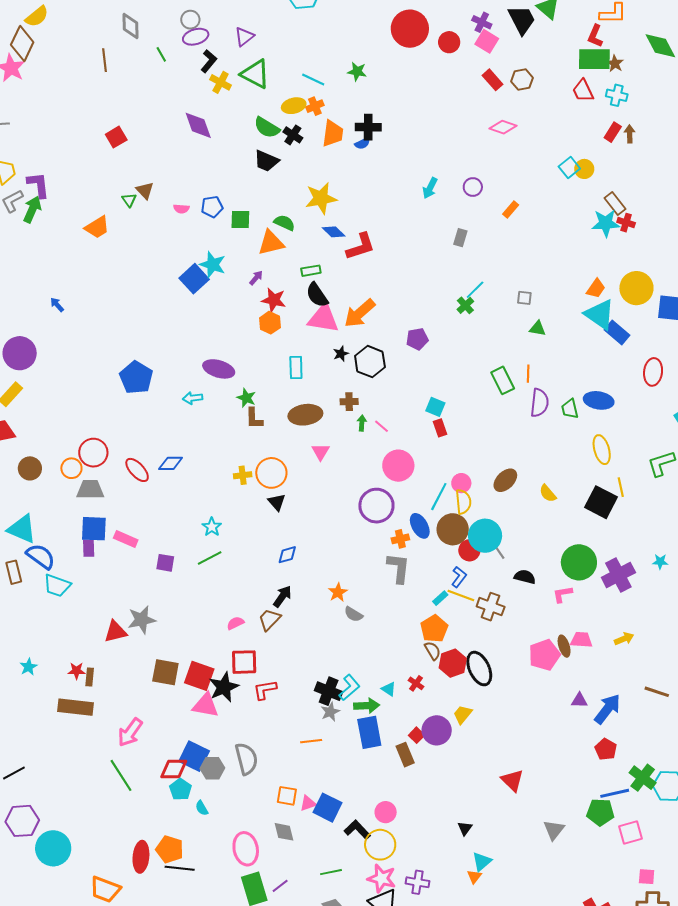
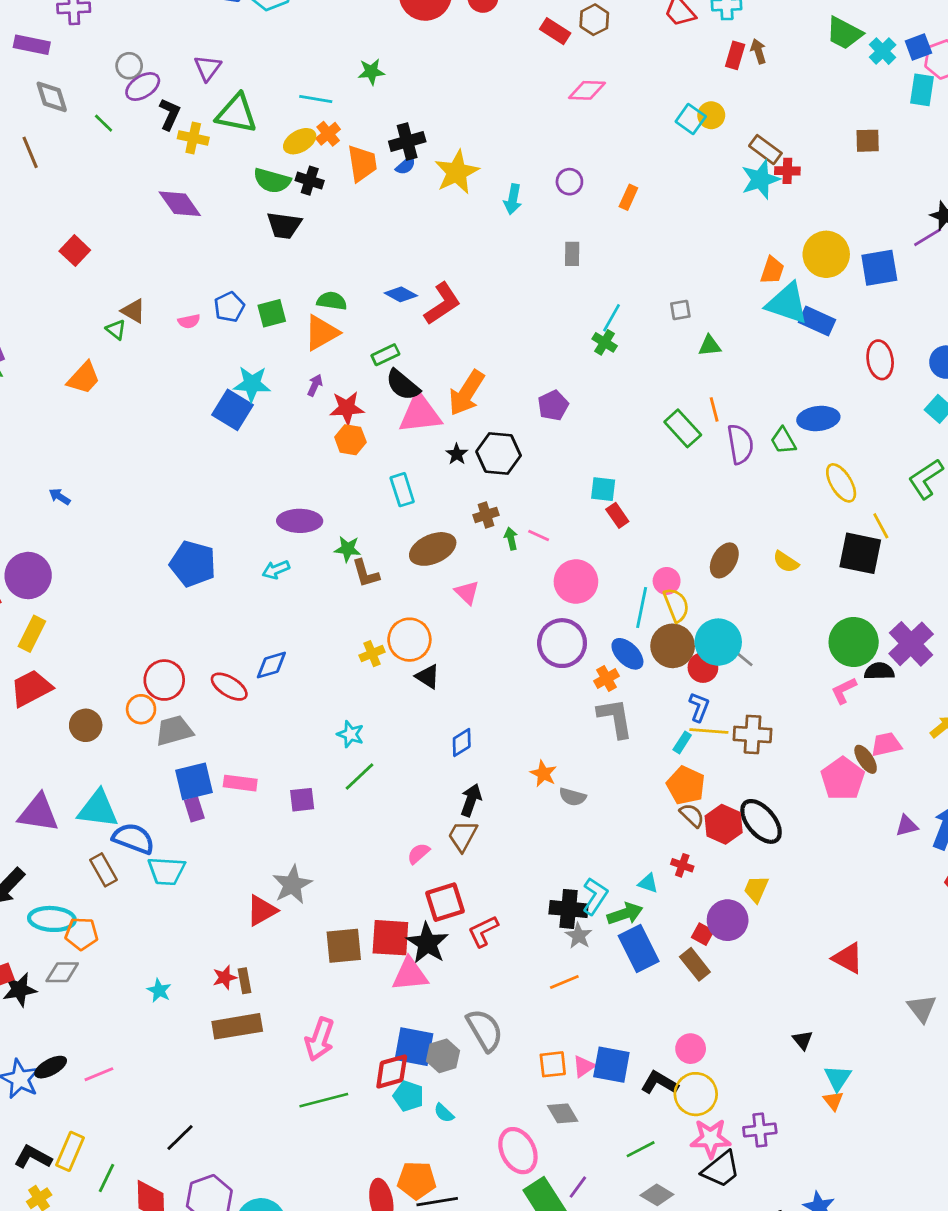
yellow star: (321, 198) -> (457, 172), moved
black semicircle: (525, 577) -> (879, 671), moved
green line: (121, 775) -> (324, 1100), turned -56

